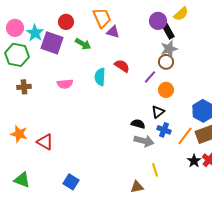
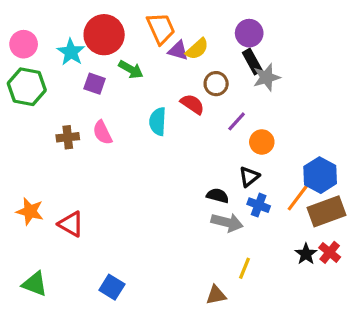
yellow semicircle: (181, 14) -> (197, 49), moved
red circle: (66, 22) -> (104, 35), size x1.6
black rectangle: (168, 31) -> (252, 62), moved
cyan star: (35, 33) -> (71, 52), moved
purple square: (52, 43) -> (95, 84), moved, size x0.6
brown circle: (166, 62) -> (216, 84), moved
pink semicircle: (65, 84) -> (102, 133), turned 70
brown cross: (24, 87) -> (68, 137), moved
orange line: (185, 136) -> (298, 197), moved
yellow line: (155, 170) -> (244, 268), turned 40

